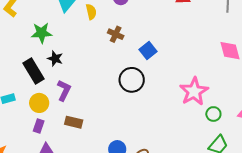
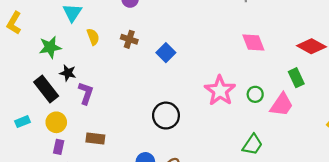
yellow semicircle: (91, 12) -> (93, 37), moved
black circle: (132, 80) -> (166, 116), moved
purple L-shape: (64, 90) -> (86, 93), moved
green circle: (213, 114) -> (255, 94), moved

